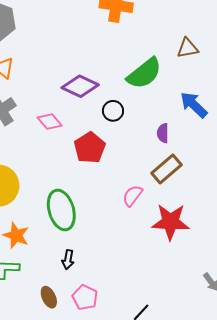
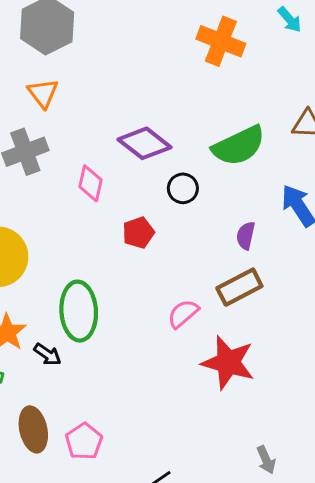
pink diamond: (50, 122) -> (90, 183), turned 40
red pentagon: (90, 148) -> (138, 233), size x0.7
black arrow: (68, 260) -> (47, 354), moved, turned -78
brown ellipse: (49, 297) -> (33, 429), size x1.4

